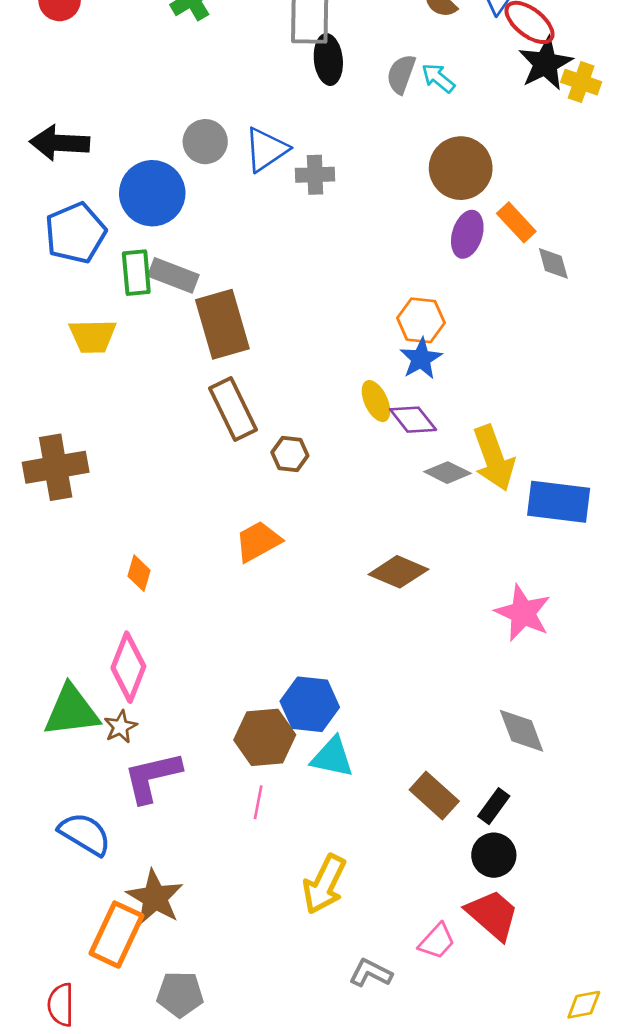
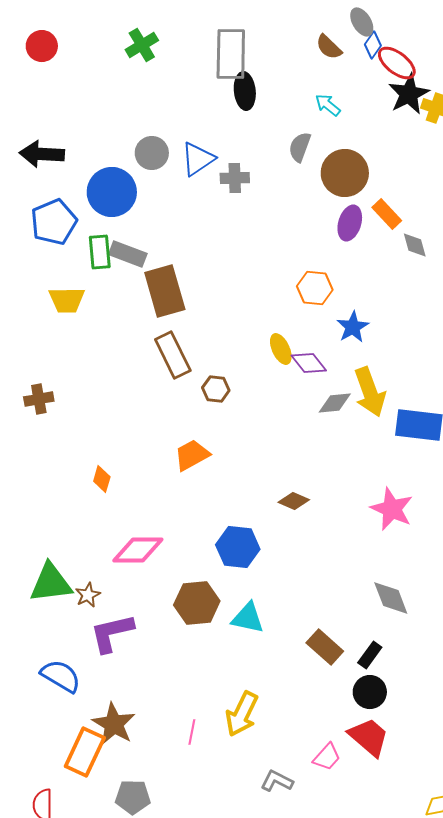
gray semicircle: (401, 74) -> (300, 147), moved
blue star: (421, 359) -> (353, 327), moved
brown cross: (56, 467) -> (39, 399), size x0.6
gray diamond: (447, 473) -> (335, 403), turned -32
brown diamond: (398, 572) -> (294, 501), moved, size x0.7
pink diamond: (128, 667) -> (138, 550), moved, turned 69
blue hexagon: (310, 704) -> (238, 547), moved
pink line: (258, 802) -> (192, 732), moved

